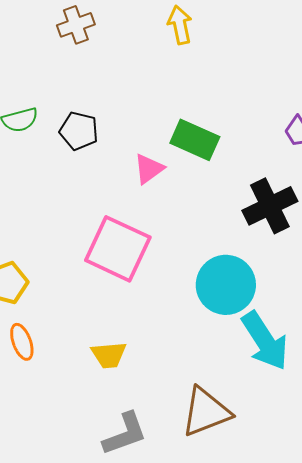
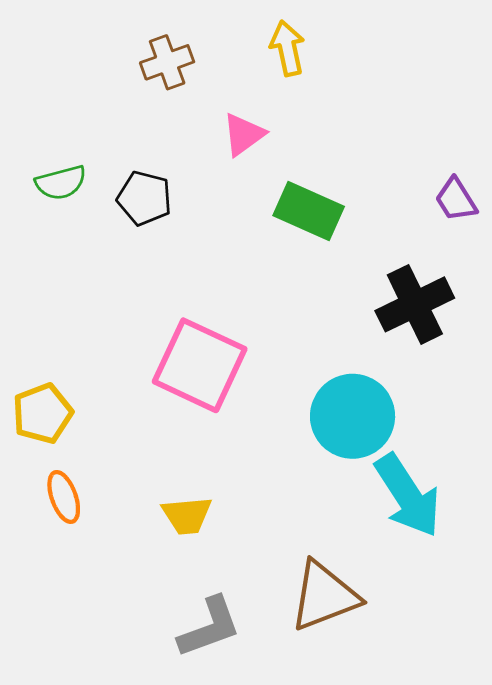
brown cross: (76, 25) -> (167, 62), moved
pink triangle: (149, 169) -> (244, 135), moved

